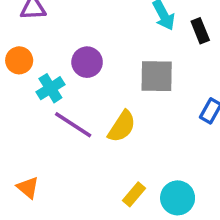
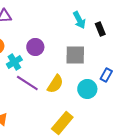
yellow rectangle: (134, 194) -> (62, 123), size x1.6
cyan circle: (178, 198) -> (87, 89), moved

